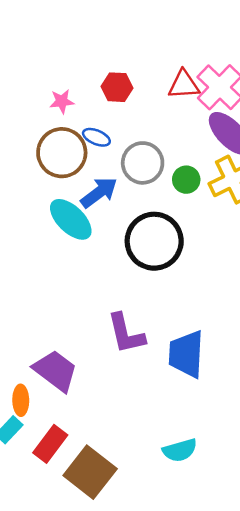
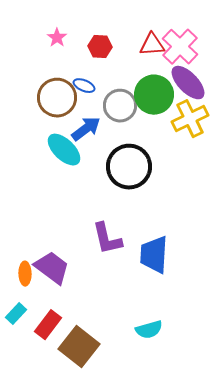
pink star: (62, 101) -> (57, 38), moved, turned -30
green circle: (186, 180) -> (154, 95), moved, size x1.8
orange ellipse: (21, 400) -> (25, 274), moved

